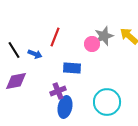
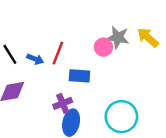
gray star: (104, 36) -> (118, 37), turned 30
red line: (55, 37) -> (58, 53), moved

